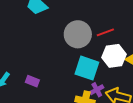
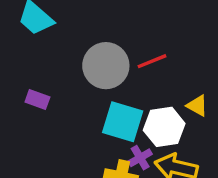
white hexagon: (114, 56) -> (164, 127), moved
purple rectangle: (32, 81) -> (37, 99), moved

